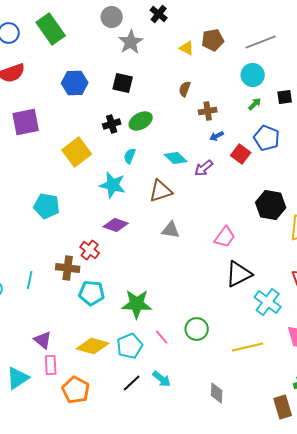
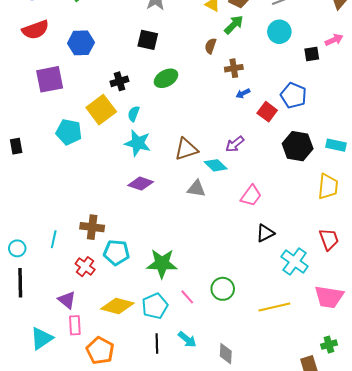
blue hexagon: (75, 83) -> (81, 43), moved
green arrow: (255, 104) -> (234, 25), moved, size x1.5
black cross: (112, 124) -> (119, 81), moved
cyan semicircle: (130, 156) -> (134, 114), moved
cyan diamond: (176, 158) -> (216, 165), moved
purple arrow: (204, 168) -> (235, 144), moved
black hexagon: (271, 205) -> (298, 146), moved
cyan pentagon: (47, 206) -> (69, 132), moved
red cross: (90, 250) -> (85, 267), moved
black triangle: (239, 274) -> (265, 233), size x0.7
black line: (132, 383) -> (157, 343), turned -48
gray diamond: (217, 393) -> (226, 354), moved

